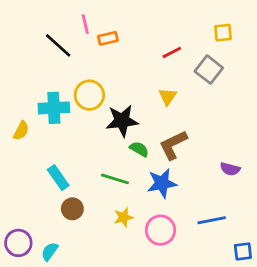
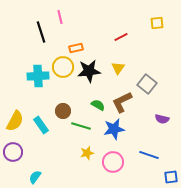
orange rectangle: (108, 38) -> (76, 48), moved
black line: (58, 45) -> (41, 32), turned 30
gray square: (209, 70) -> (147, 84), moved
black star: (122, 121) -> (89, 71), moved
yellow semicircle: (21, 131) -> (15, 121), moved, size x1.5
brown circle: (72, 209) -> (63, 111), moved
blue line: (212, 220) -> (149, 155), turned 30
purple circle: (18, 243) -> (13, 152), moved

